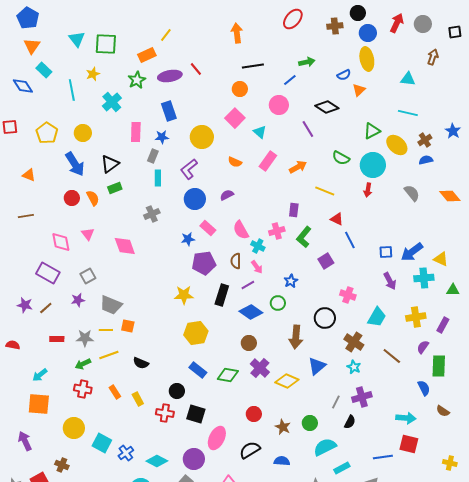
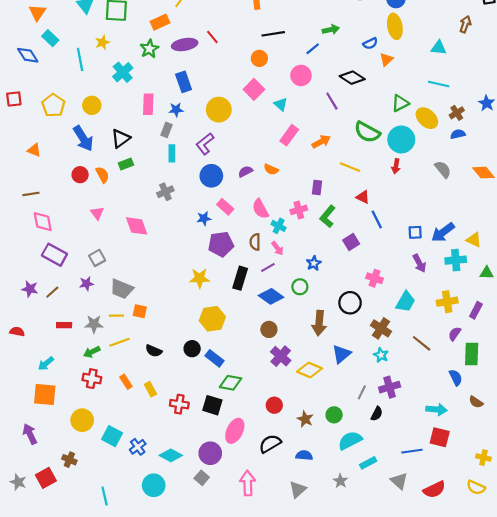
green semicircle: (341, 158) -> (367, 132), size x1.4
orange semicircle: (235, 162) -> (271, 169), moved
pink diamond: (61, 242) -> (43, 222), moved
green diamond: (228, 375) -> (231, 383), moved
black circle: (177, 391) -> (192, 349), moved

